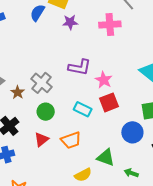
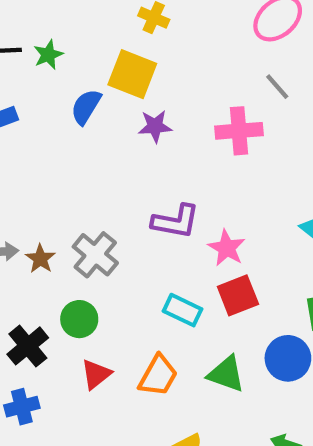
brown star: (18, 92) -> (40, 259), moved
green circle: (46, 112) -> (79, 319), moved
orange trapezoid: (71, 140) -> (158, 376), turned -40
green triangle: (106, 157) -> (226, 374), moved

